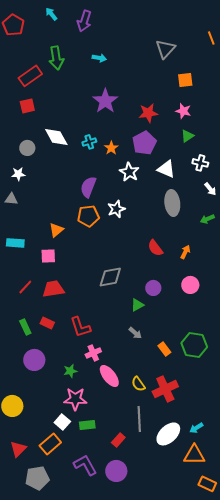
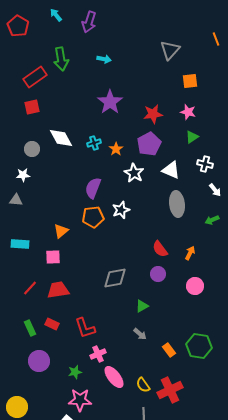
purple circle: (153, 288) -> (158, 274), moved

